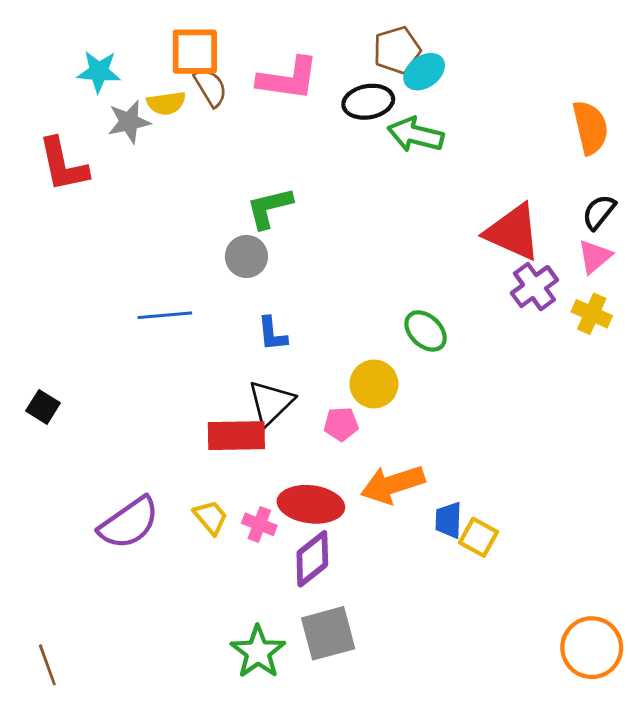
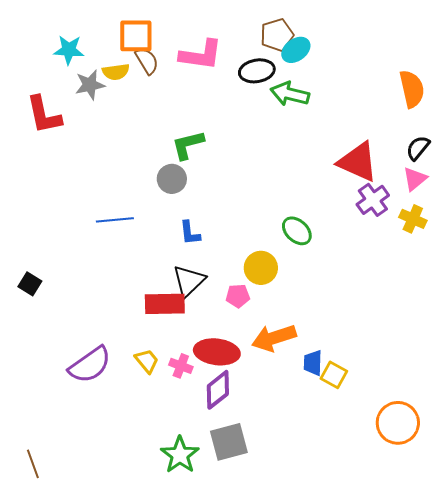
orange circle: (592, 648) -> (398, 423), moved

